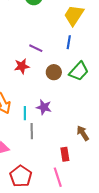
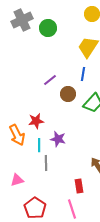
purple line: (36, 48) -> (50, 80), turned -64
red star: (22, 66) -> (36, 121), moved
brown circle: (54, 72) -> (68, 94), moved

